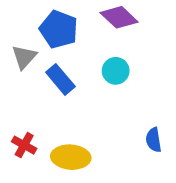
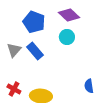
gray triangle: (24, 57) -> (14, 50), moved
cyan circle: (116, 71) -> (67, 37), moved

